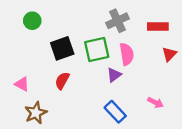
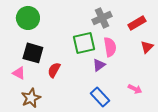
green circle: (32, 21) -> (28, 18), size x1.5
red rectangle: (158, 26) -> (137, 23), turned -30
black square: (62, 48) -> (33, 53), moved, turned 35

